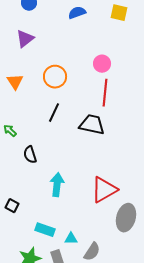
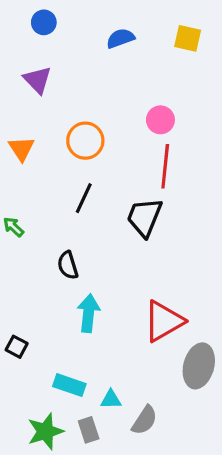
purple triangle: (25, 39) -> (37, 80), turned -36
black trapezoid: (92, 125) -> (144, 217), turned -80
black semicircle: (30, 155) -> (68, 265), moved

